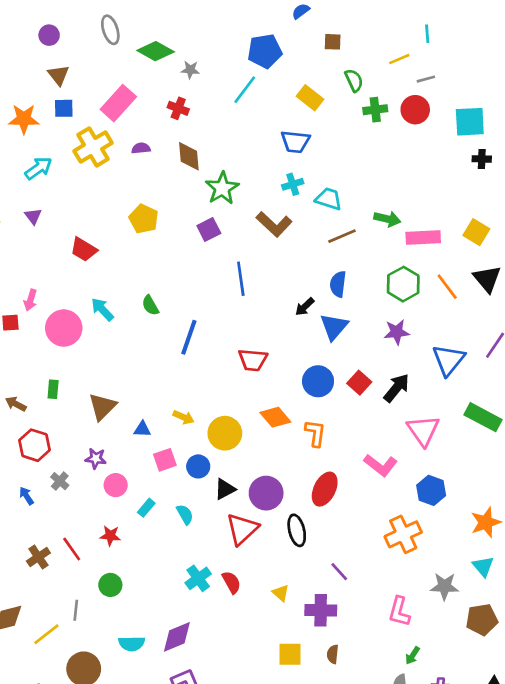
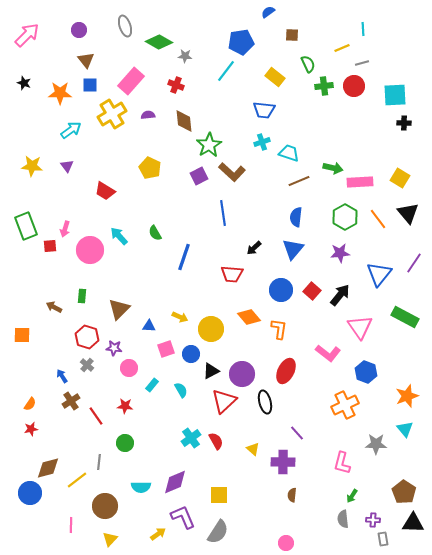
brown L-shape: (274, 224) -> (232, 172), moved
black arrow: (305, 307) -> (254, 248), moved
red hexagon: (34, 445) -> (87, 337), moved
brown cross: (38, 557) -> (71, 401), moved
brown pentagon: (482, 620) -> (404, 492), moved, turned -30
yellow square: (290, 654) -> (219, 495), moved

